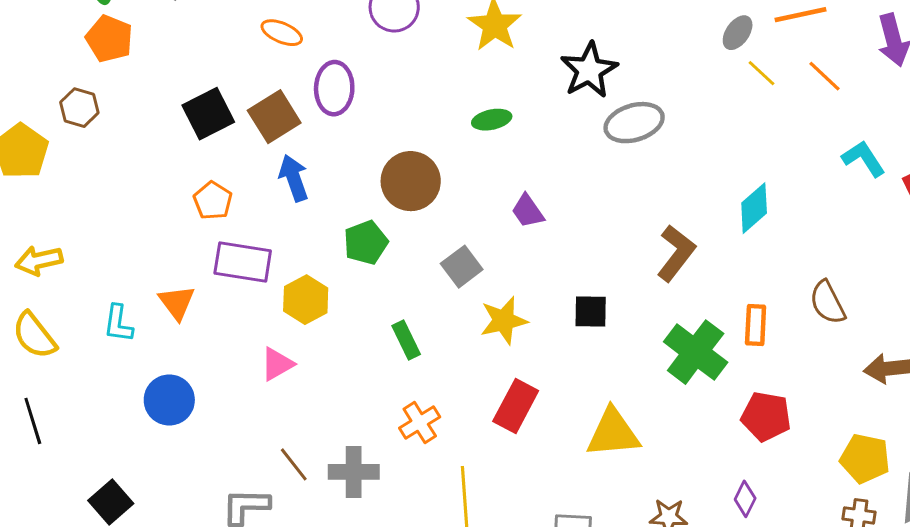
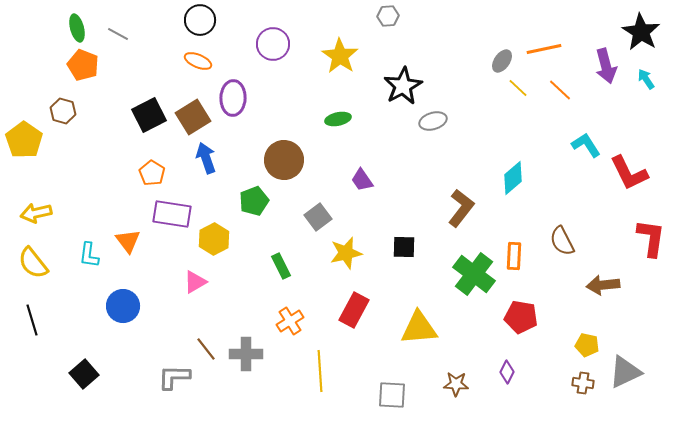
gray ellipse: (634, 123) -> (433, 121), size x0.7
yellow pentagon: (865, 458) -> (587, 345), size x0.7

